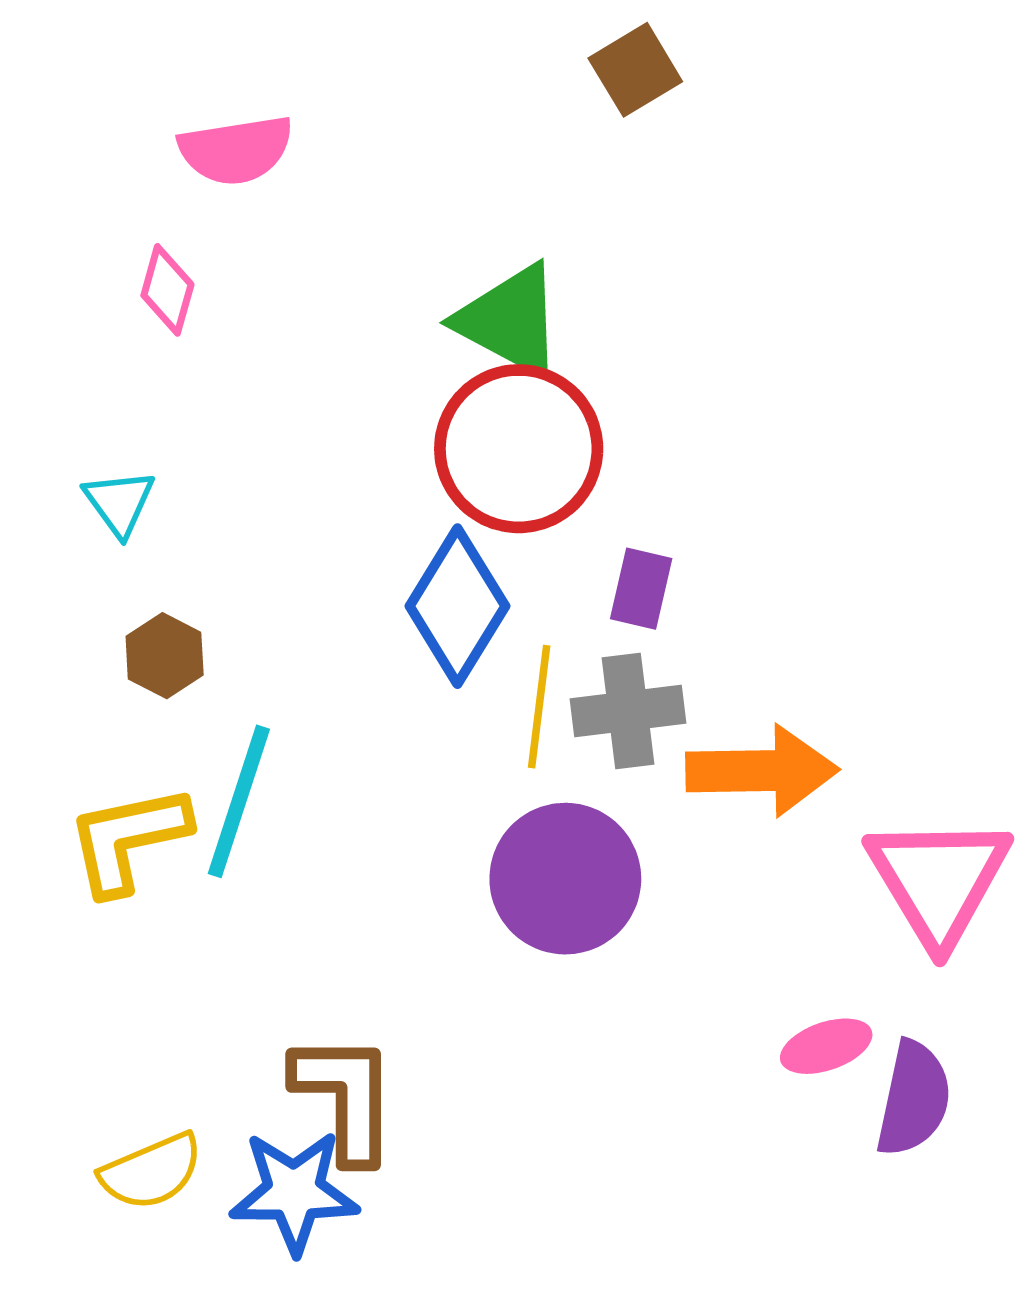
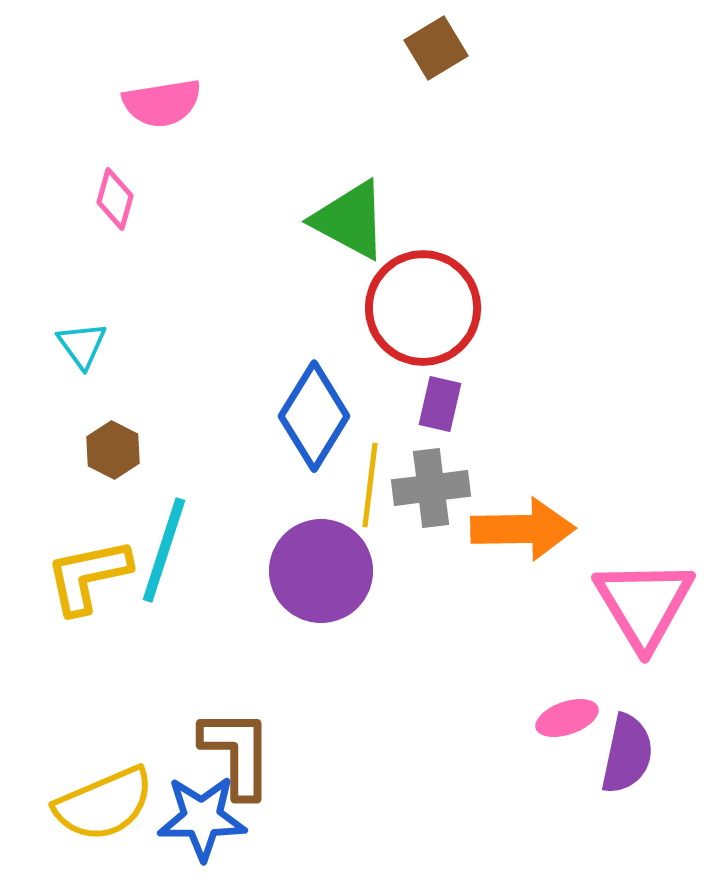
red circle: (519, 449) -> (423, 308), moved
purple circle: (565, 879) -> (321, 571), moved
yellow semicircle: (151, 1172) -> (104, 804), size x1.4

